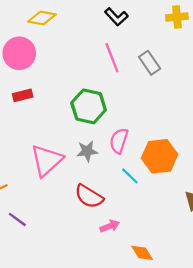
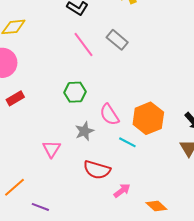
green hexagon: (89, 106) -> (75, 92), size x0.7
pink semicircle: (119, 141) -> (109, 115), turned -35
pink triangle: (47, 160) -> (52, 149), size x0.6

